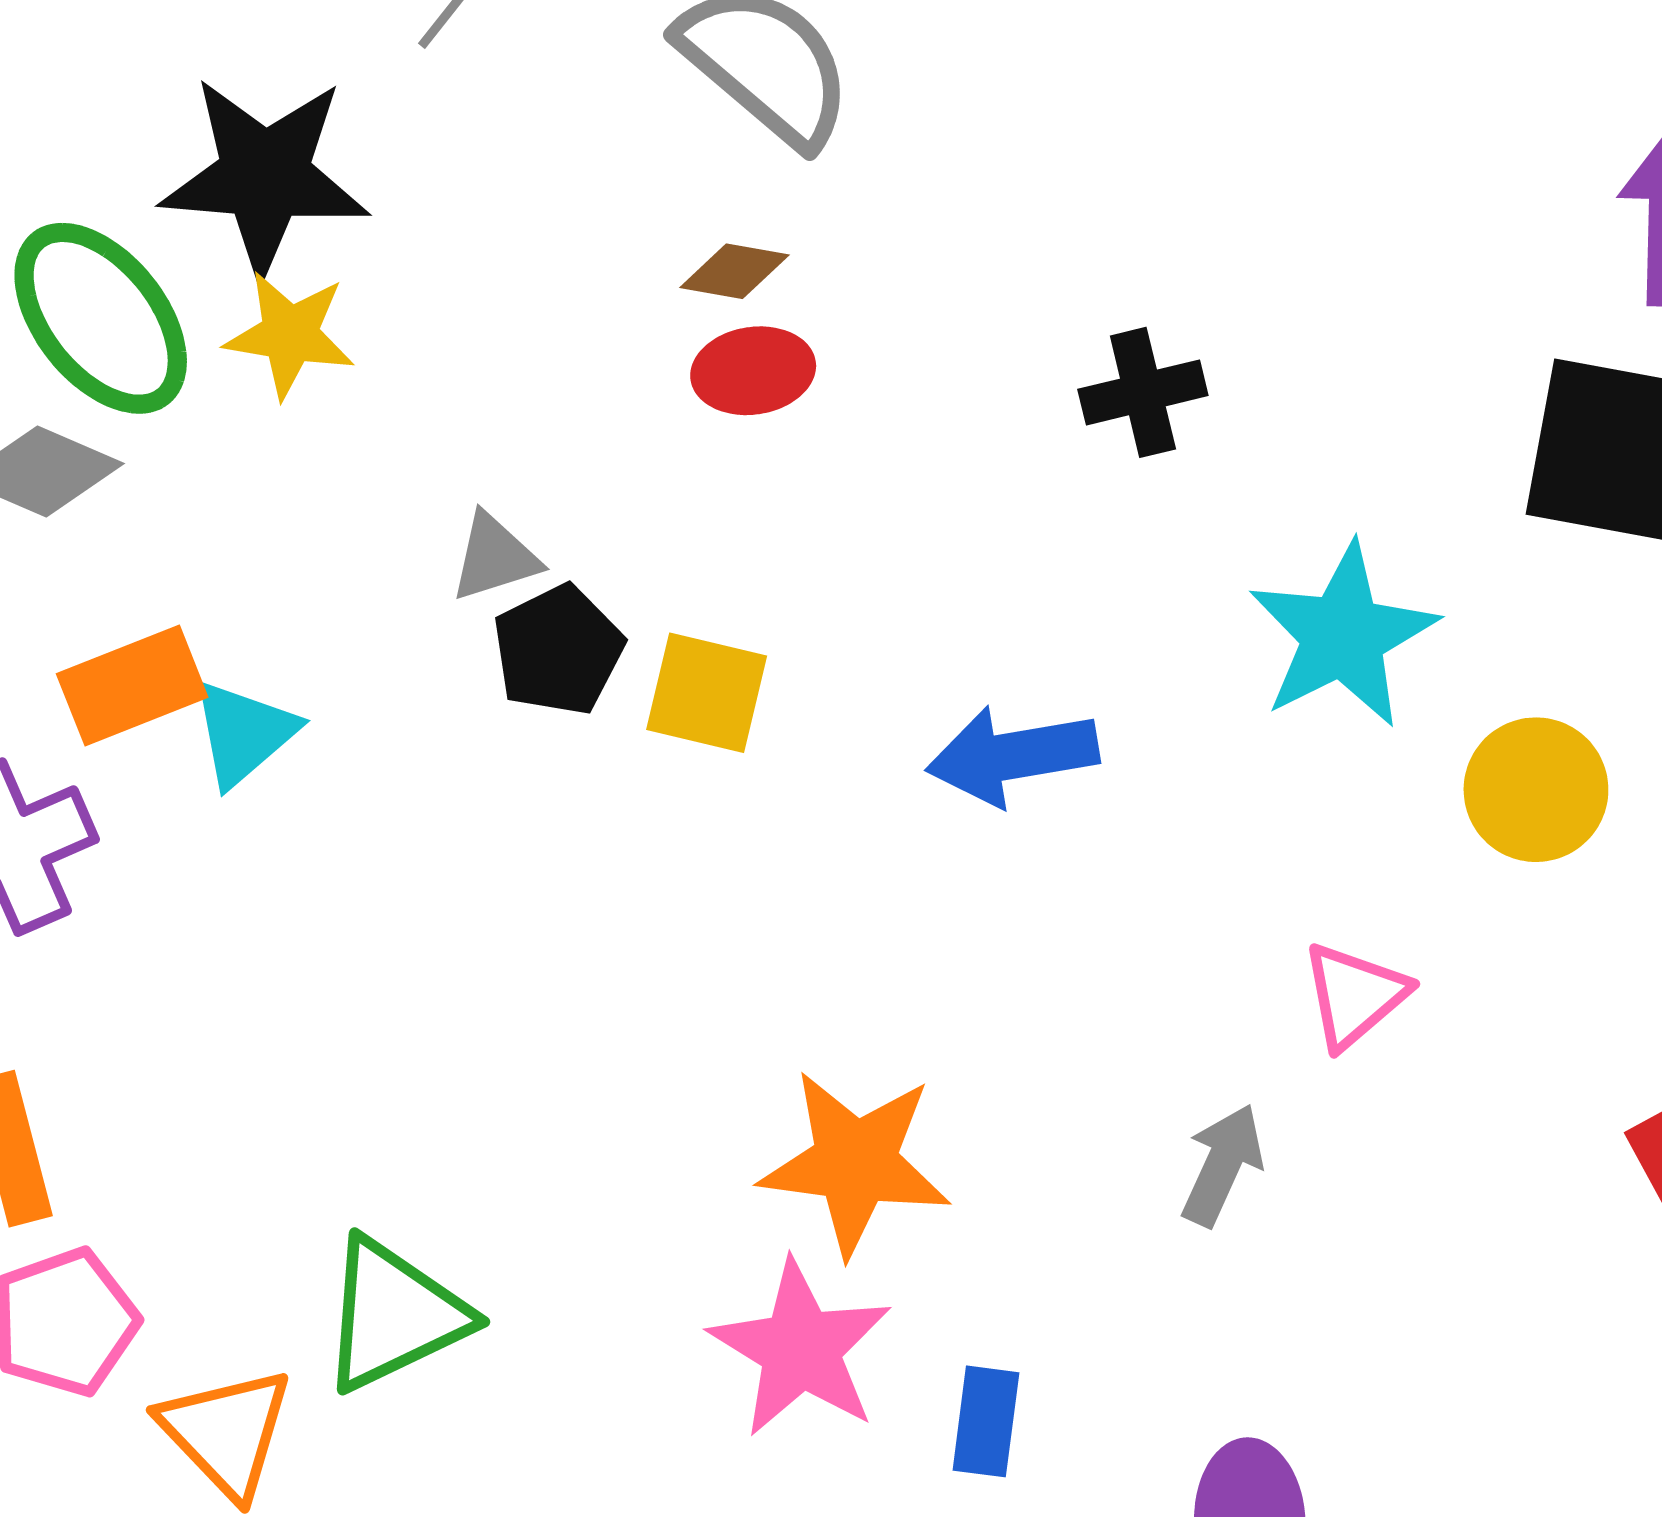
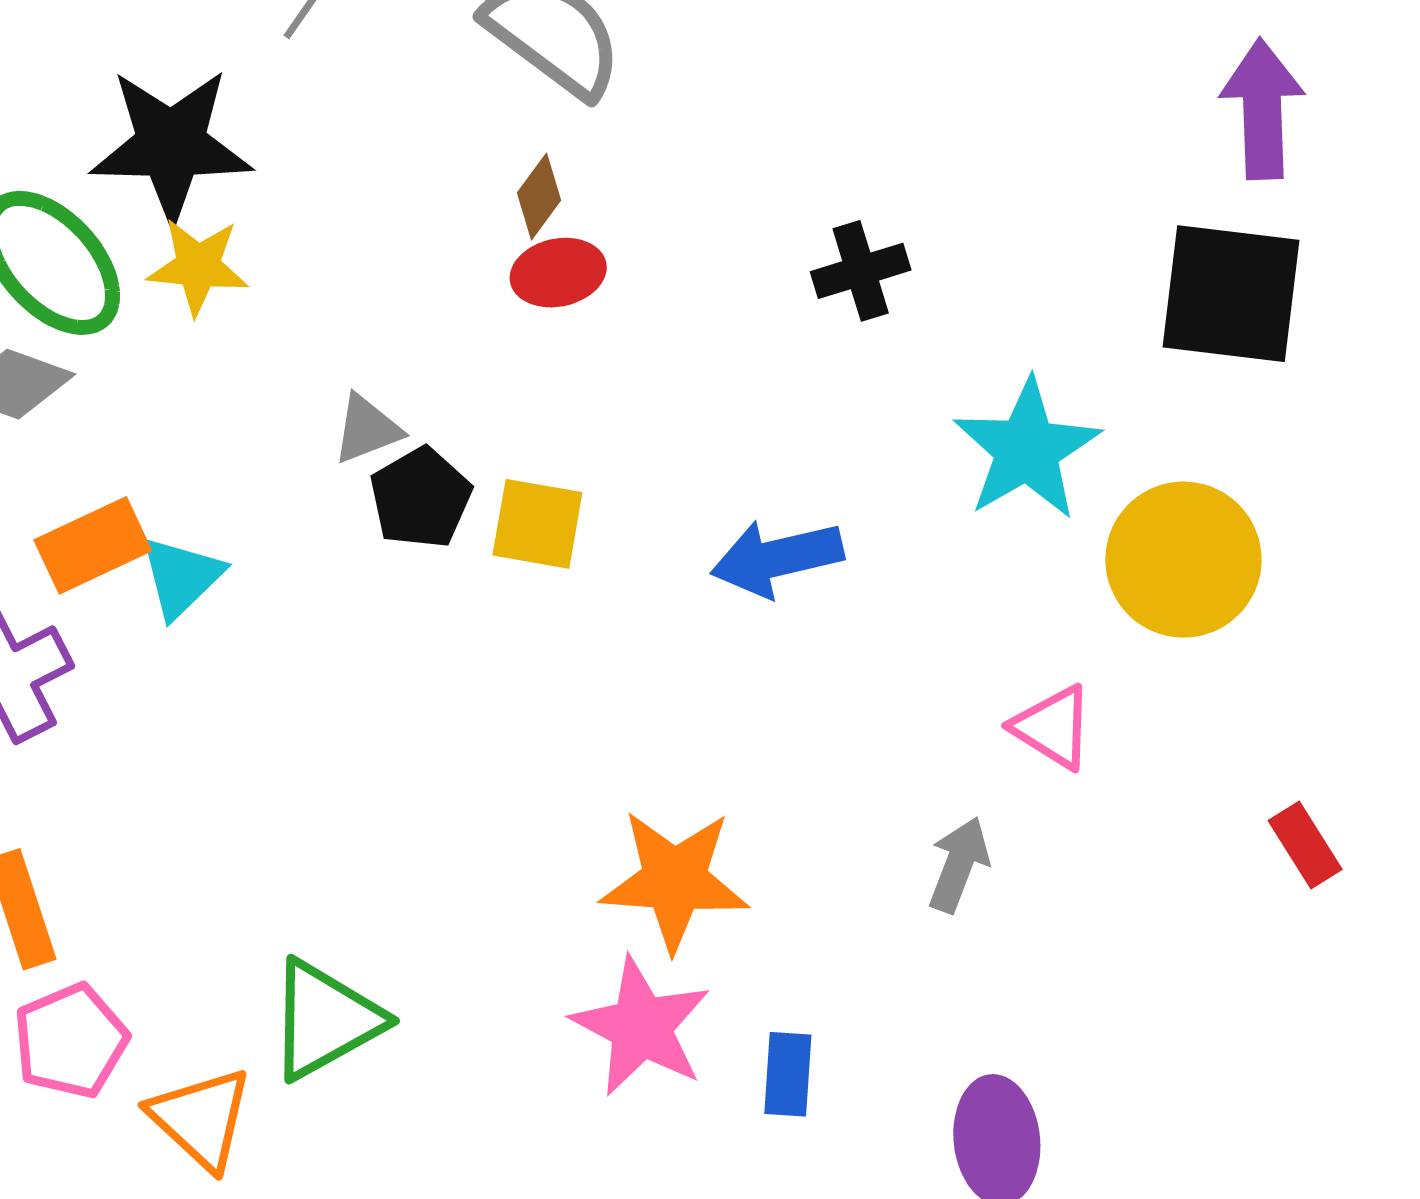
brown diamond: (734, 271) -> (539, 197), turned -60
yellow circle: (1536, 790) -> (1183, 560), size x1.4
pink triangle: (1354, 995) -> (1053, 727), turned -44

